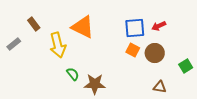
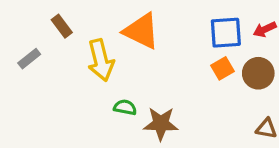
orange square: (133, 50) -> (223, 68), turned 32
green semicircle: (73, 74) -> (125, 107), turned -40

